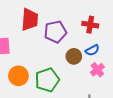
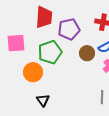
green pentagon: (47, 80) -> (50, 52), moved

